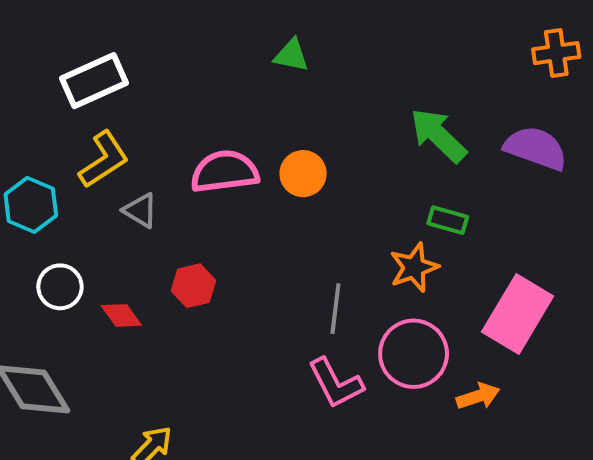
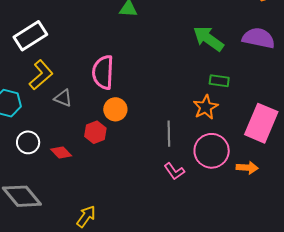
pink semicircle: (225, 172) -> (103, 72), turned -72
orange circle: (303, 174) -> (115, 109), moved
pink L-shape: (336, 383) -> (174, 171), size x0.7
orange arrow: (478, 396) -> (247, 168), turned 30

